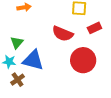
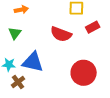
green triangle: (17, 43) -> (15, 33), moved
red circle: (83, 60) -> (84, 73), moved

